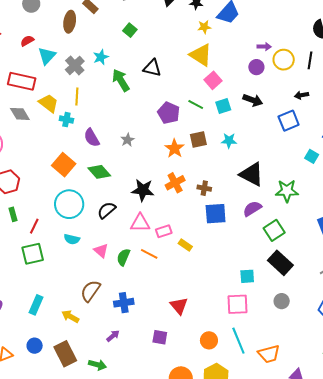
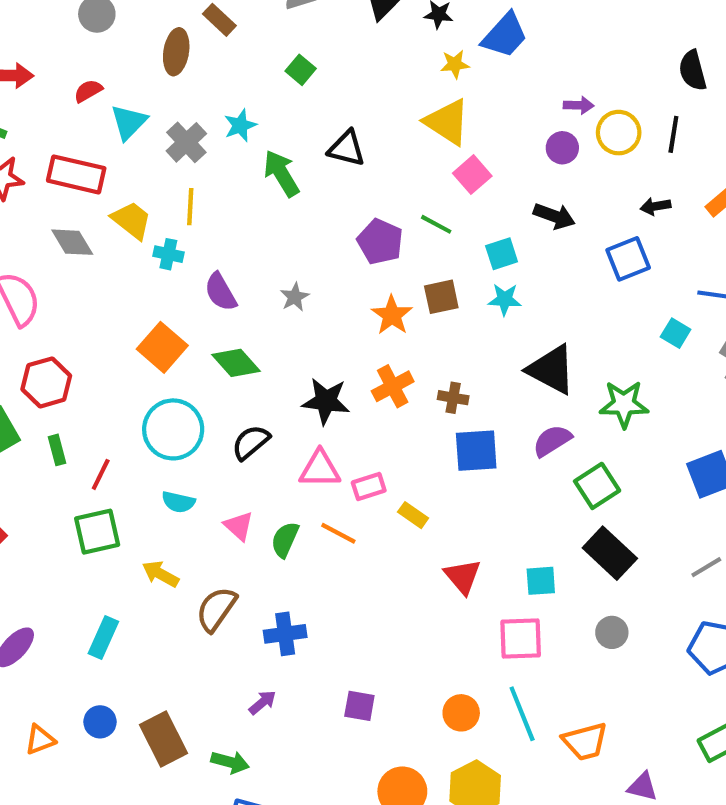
cyan square: (223, 106) -> (502, 254), moved
red triangle: (179, 306) -> (463, 576), moved
yellow arrow: (70, 316) -> (160, 574), moved

